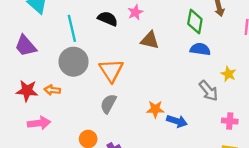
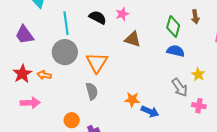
red star: (27, 91) -> (22, 74), turned 30
gray semicircle: (108, 104) -> (92, 91), turned 132
pink cross: (230, 121) -> (199, 106), moved

